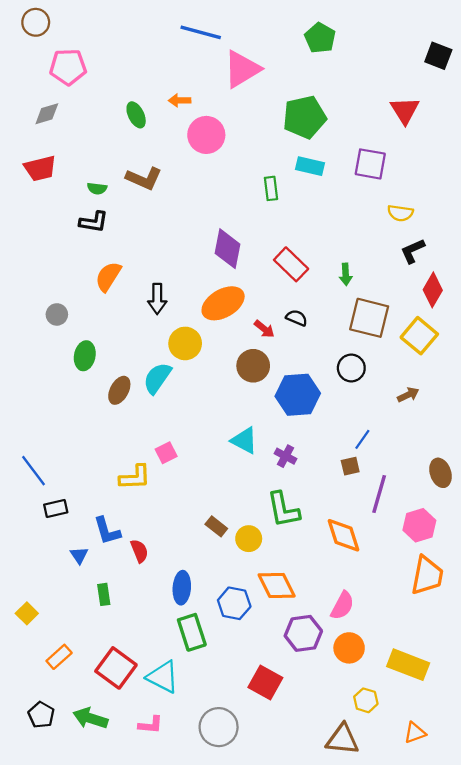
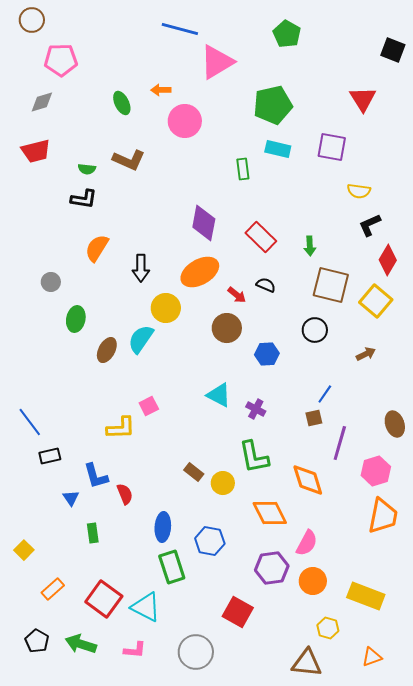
blue hexagon: (298, 395) -> (267, 354), size x0.6
orange diamond: (277, 585) -> (270, 513), moved

